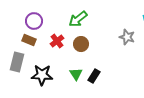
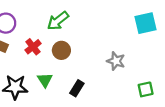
gray star: (127, 37) -> (116, 61), moved
green triangle: (76, 74) -> (45, 80), moved

